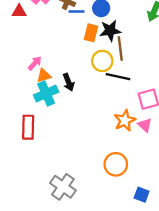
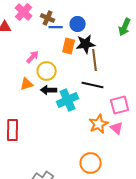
yellow circle: (102, 61) -> (47, 71), moved
pink arrow: (35, 63) -> (33, 57), moved
black arrow: (69, 82) -> (49, 90), turned 112
cyan cross: (46, 94) -> (68, 100), moved

